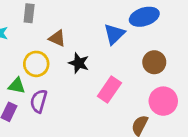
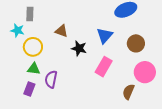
gray rectangle: (29, 13) -> (30, 14), moved
blue triangle: (114, 34) -> (105, 35), moved
yellow circle: (36, 64) -> (33, 47), moved

